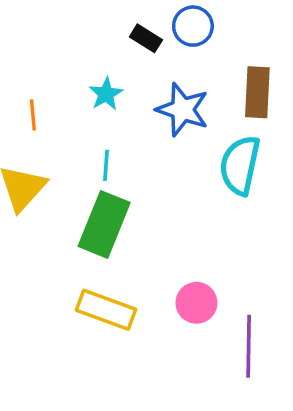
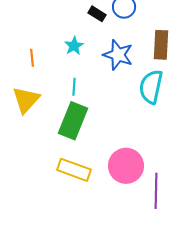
pink circle: (196, 303) -> (126, 166), size x1.5

